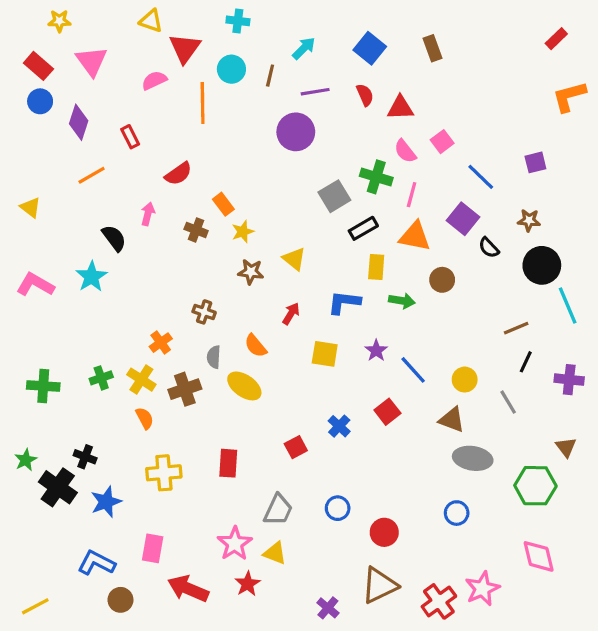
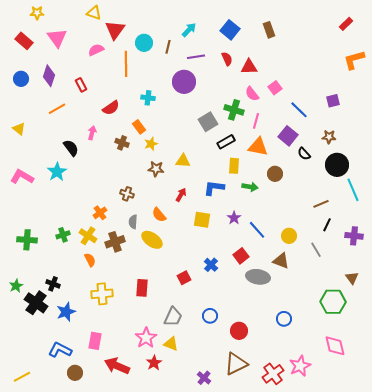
cyan cross: (238, 21) -> (148, 98), moved
blue circle: (40, 101) -> (21, 79), moved
yellow triangle: (294, 259) -> (183, 161), turned -35
gray ellipse: (473, 458) -> (258, 277), moved

